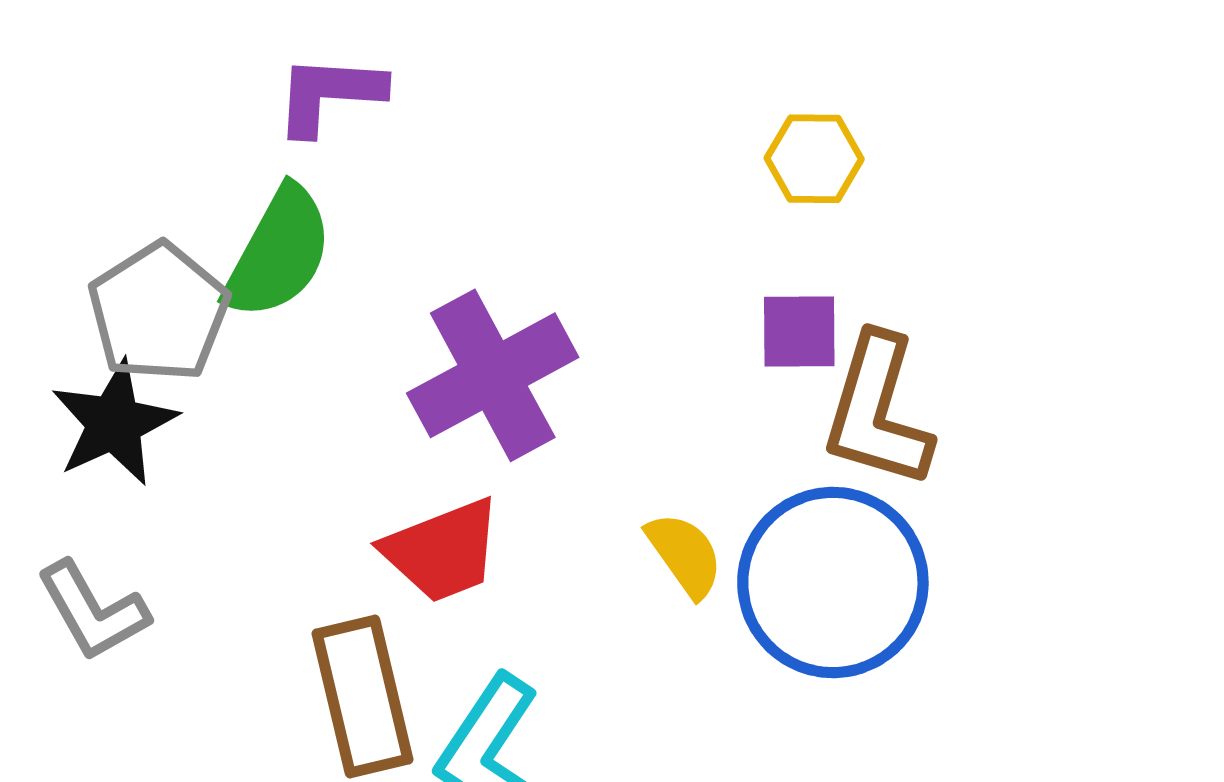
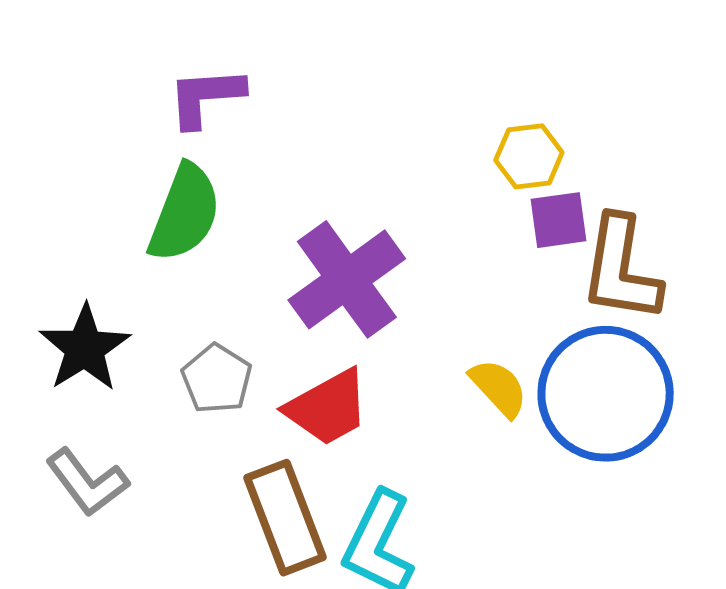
yellow hexagon: (814, 159) -> (529, 156), moved
gray pentagon: (159, 312) -> (217, 379), moved, size x0.7

